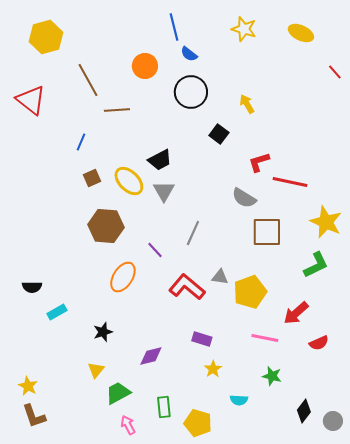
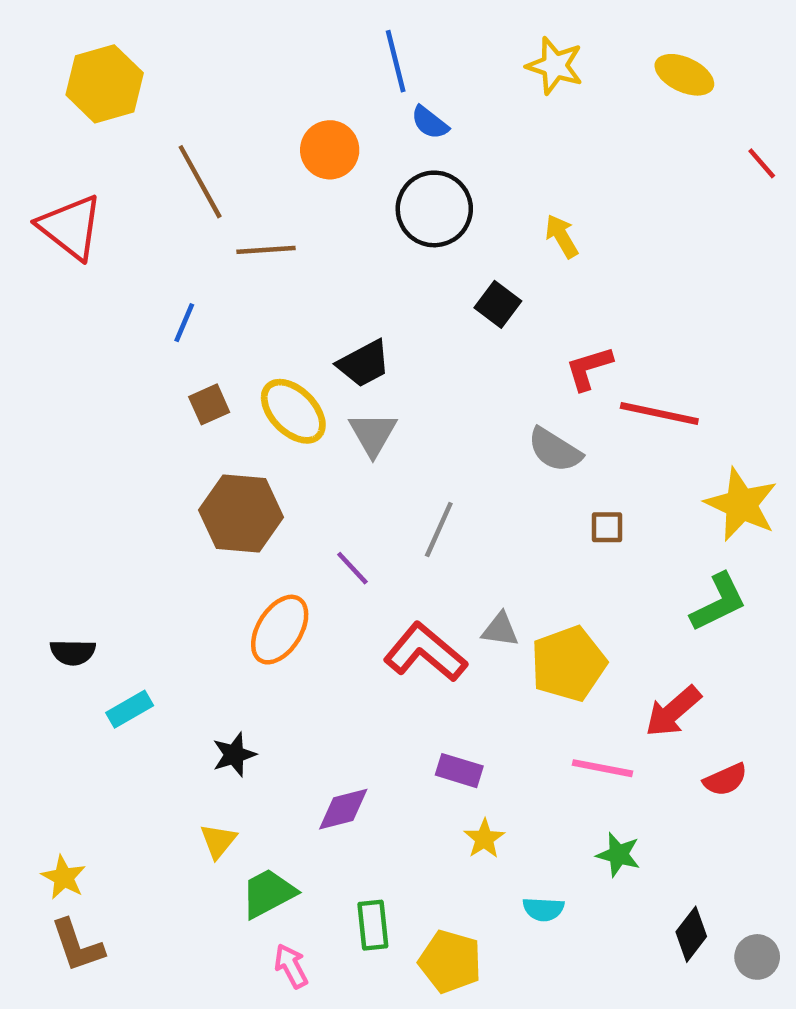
brown square: (267, 232) -> (607, 527), size x0.5

